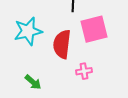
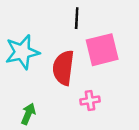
green arrow: (33, 82) -> (28, 114), turned -108

